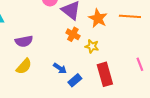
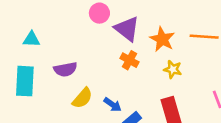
yellow star: (92, 46) -> (173, 69), moved
yellow semicircle: (24, 66) -> (82, 98), moved

